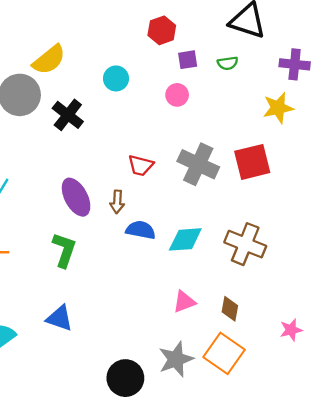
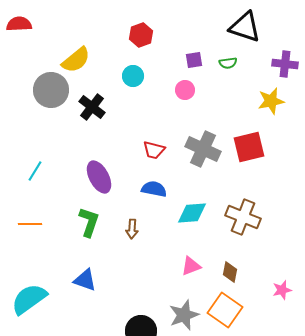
red hexagon: (162, 30) -> (141, 35), moved
brown arrow: (117, 202) -> (132, 229), moved
blue semicircle: (141, 230) -> (154, 189), moved

